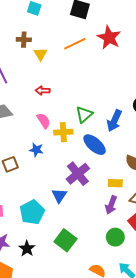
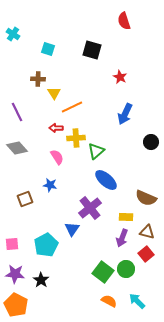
red star: (109, 38) -> (120, 77), size x0.6
orange line: (75, 44) -> (72, 107), moved
blue arrow: (114, 121) -> (125, 114), moved
yellow cross: (63, 132) -> (76, 138), moved
green square: (65, 240) -> (103, 272), moved

